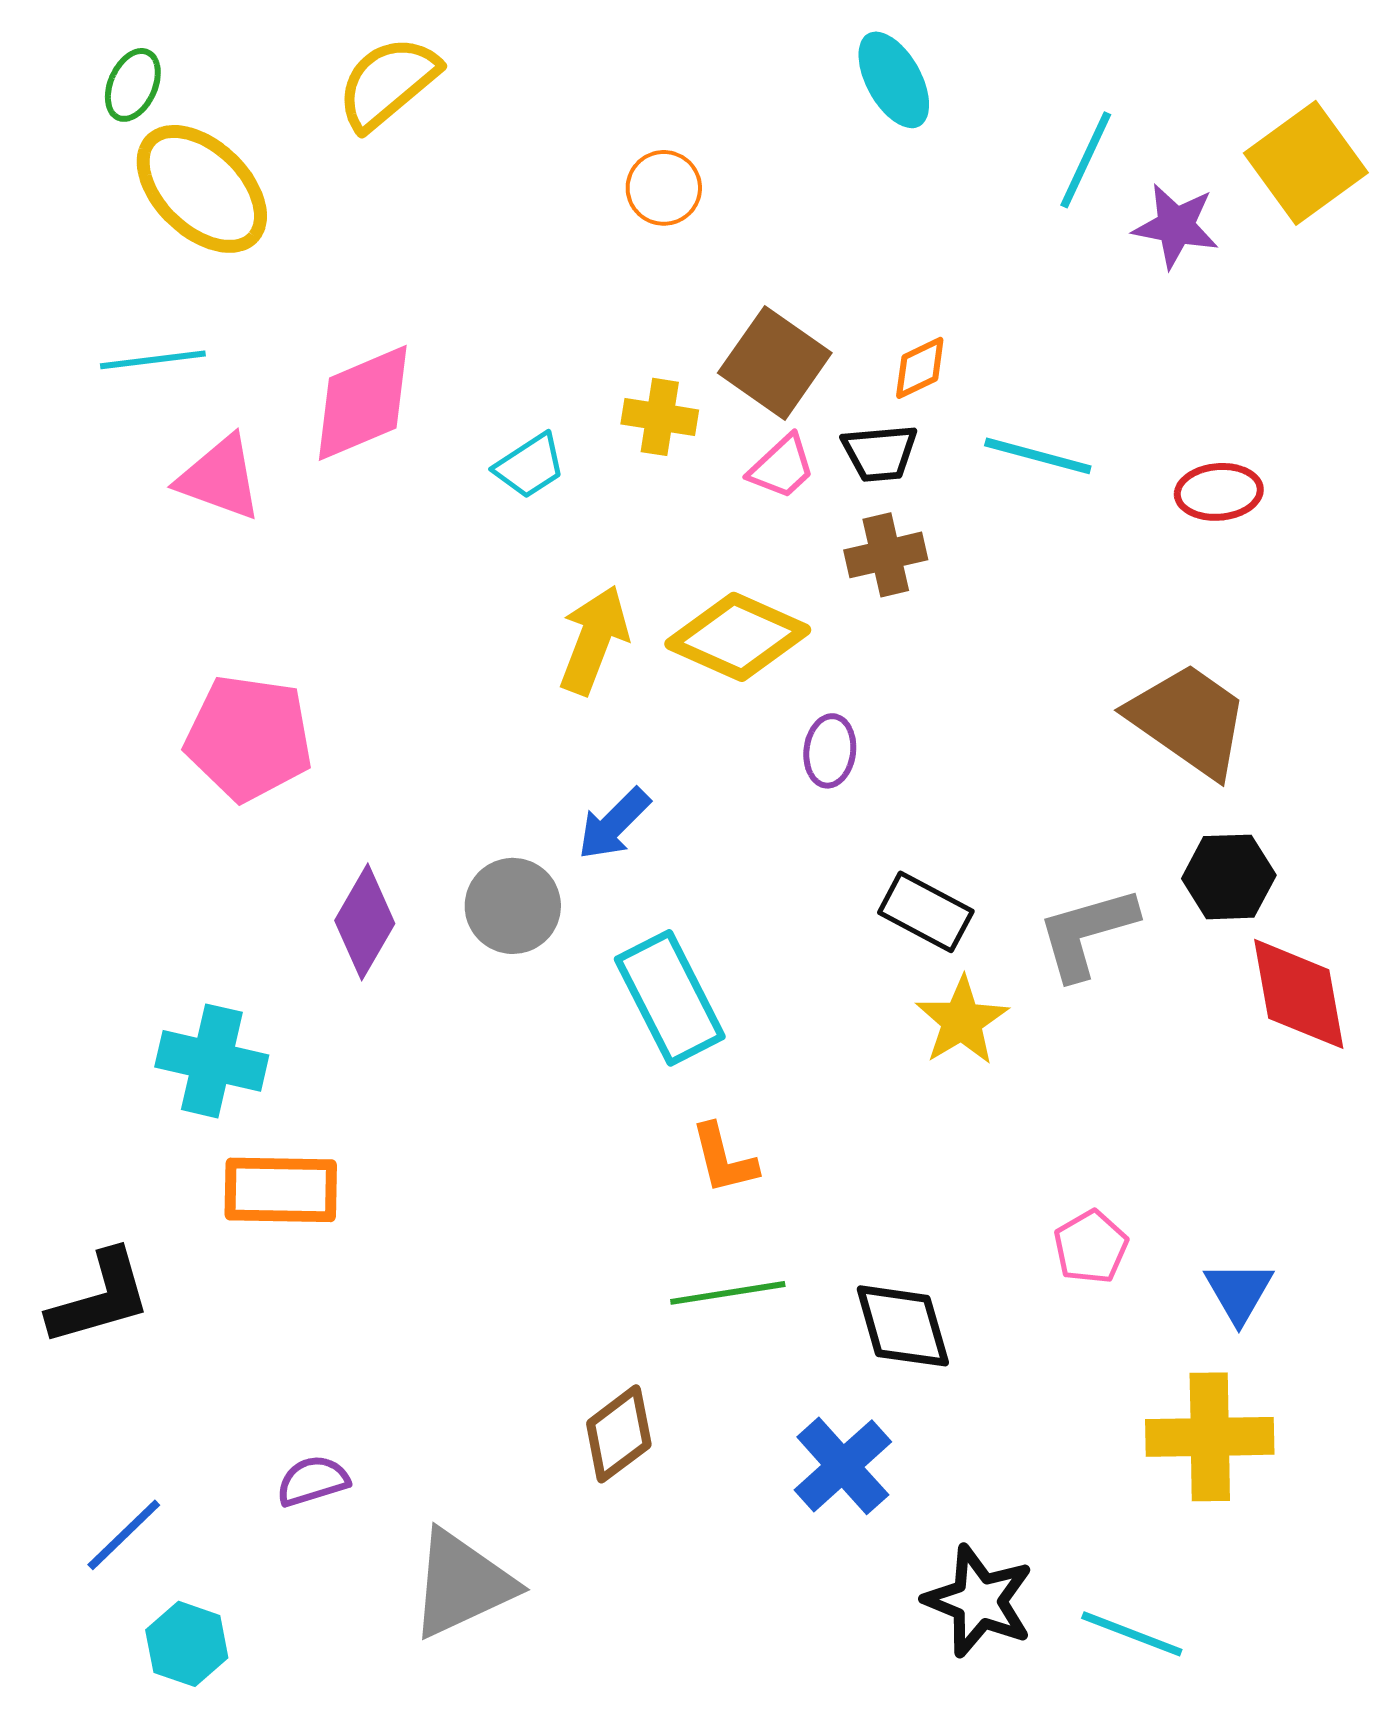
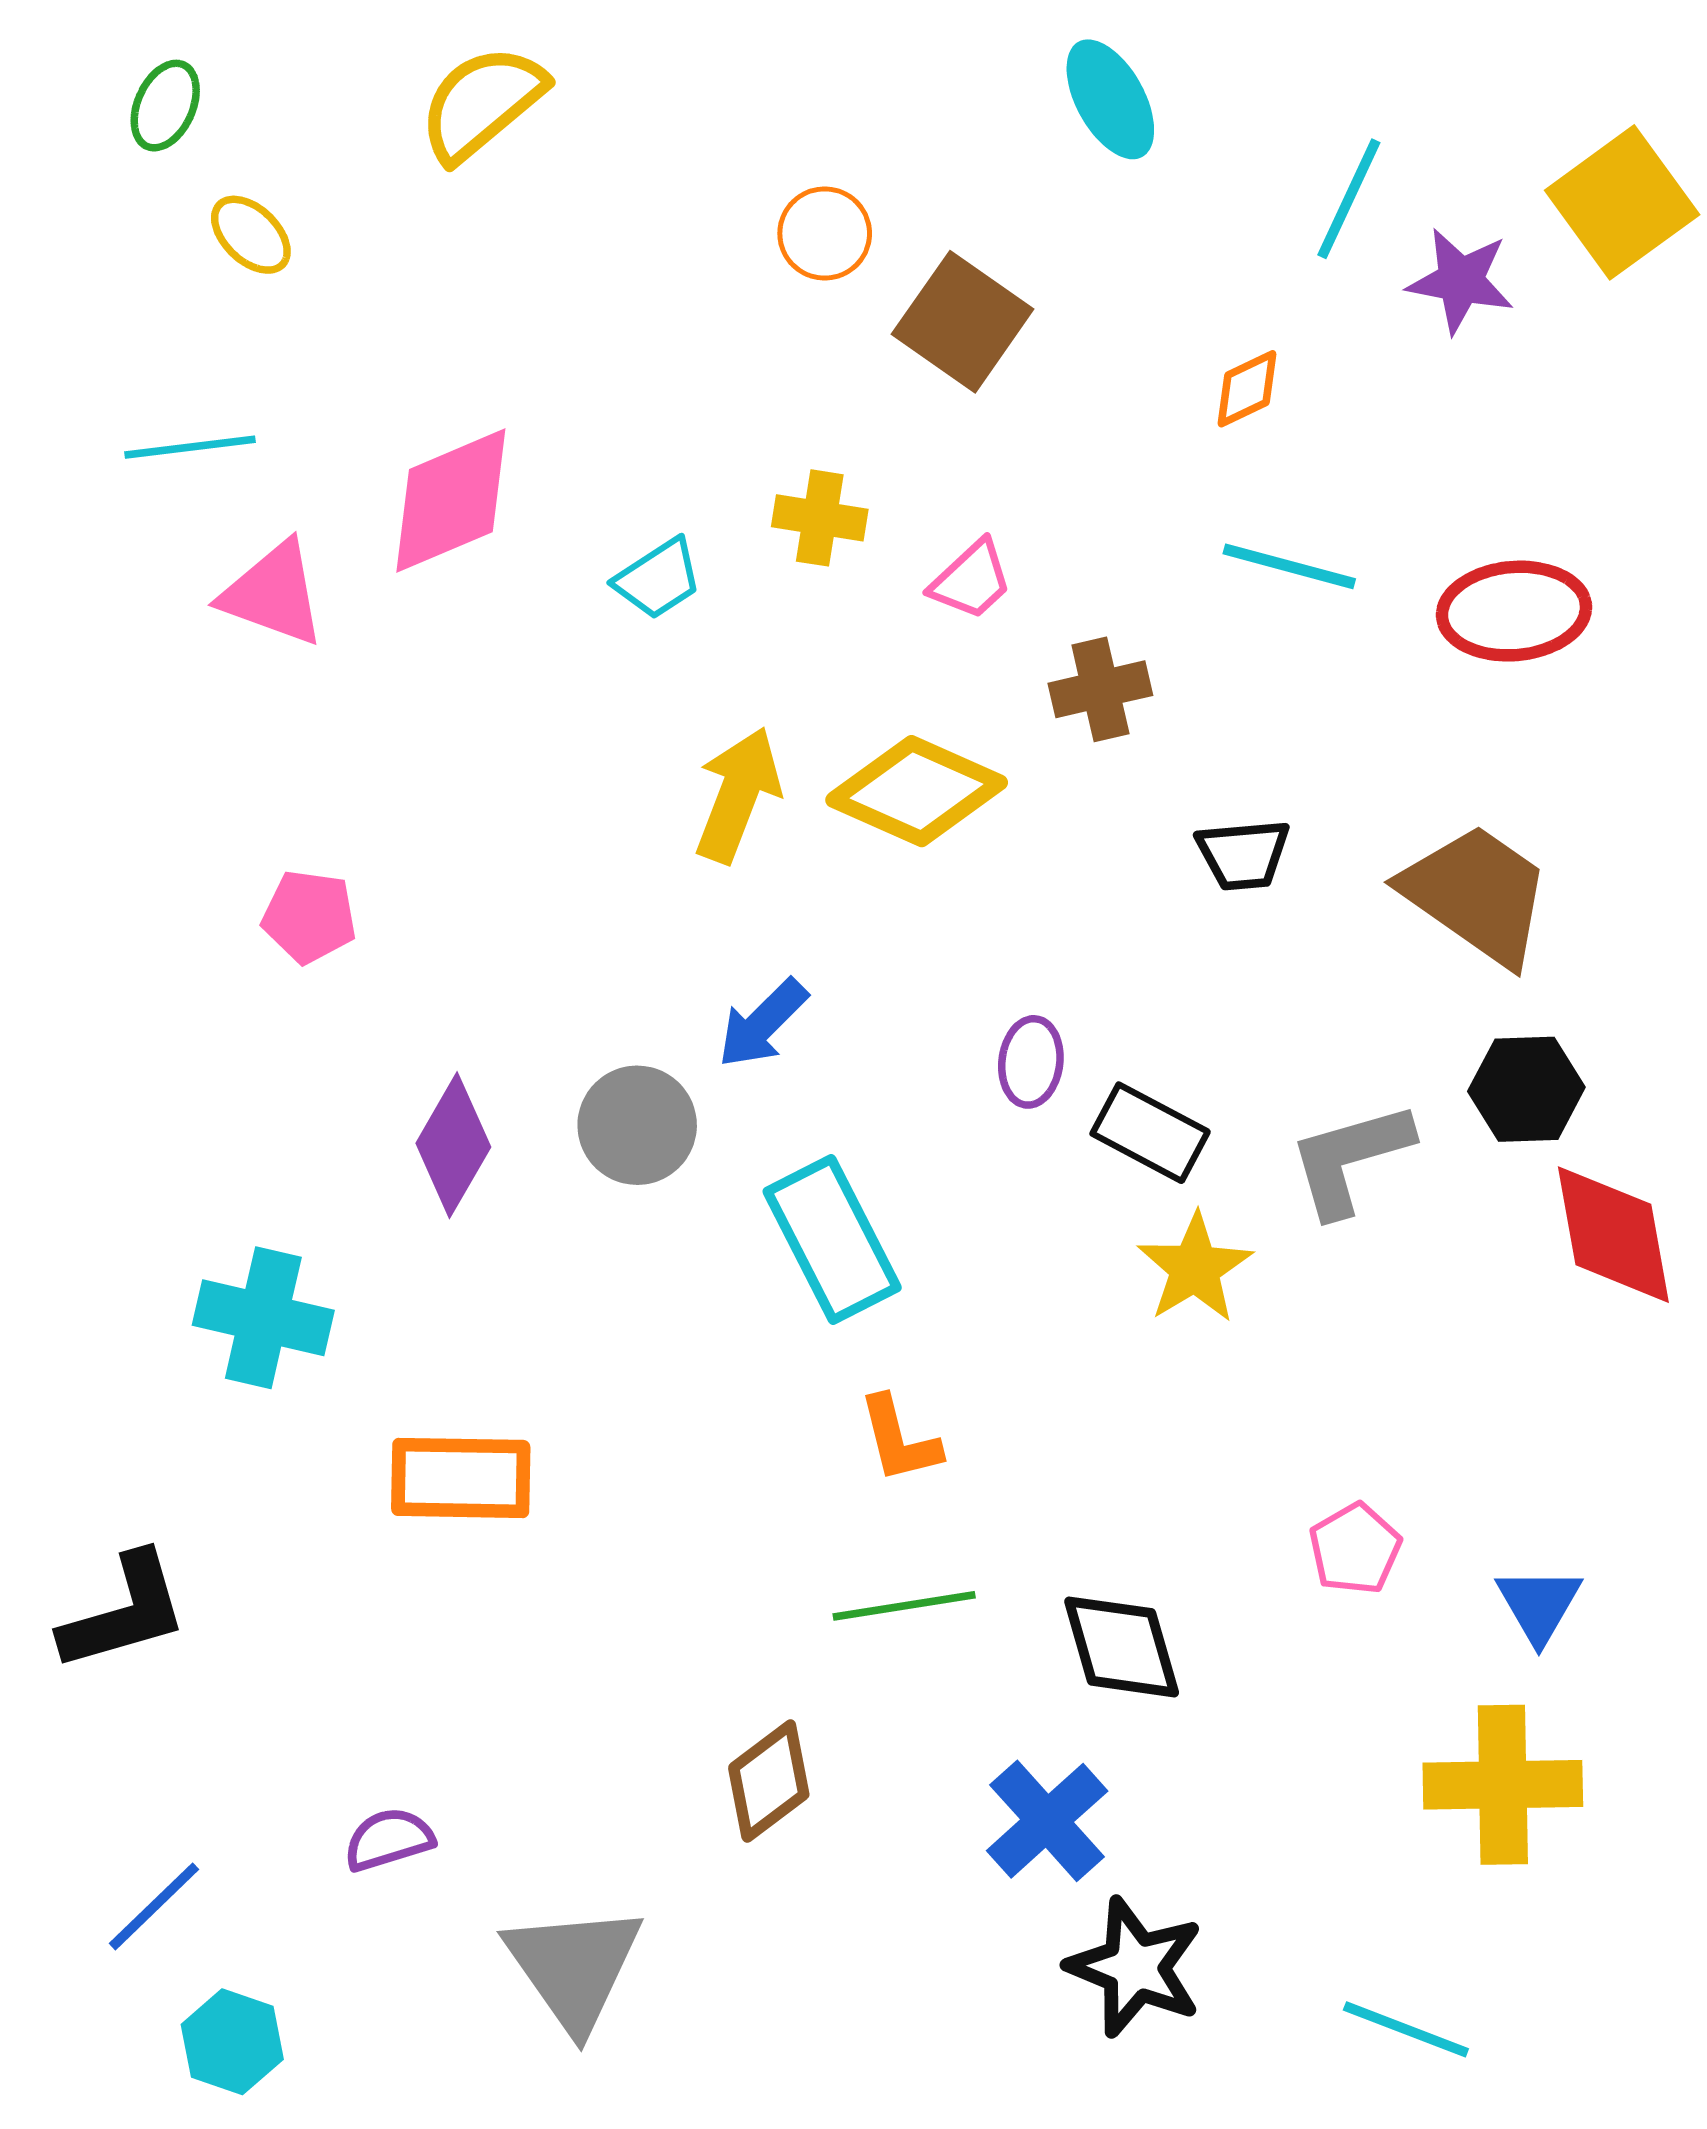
yellow ellipse: (202, 189) -> (251, 235), size x0.5
brown square: (775, 363) -> (963, 322), moved
orange diamond: (920, 368) -> (1247, 389), moved
black trapezoid: (880, 453) -> (1243, 854), moved
red ellipse: (1219, 492) -> (1514, 611), size x1.4
pink pentagon: (249, 738) -> (309, 917), size x0.6
purple ellipse: (830, 751) -> (1031, 1062), moved
orange rectangle: (281, 1190) -> (461, 1478), moved
gray triangle: (462, 1584) -> (574, 1967), turned -40
black star: (979, 1601) -> (1135, 1967), moved

